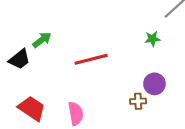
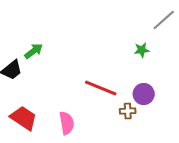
red line: (91, 59) -> (101, 88), moved, turned 36

